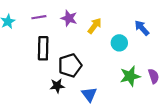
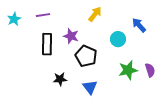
purple star: (69, 18) -> (71, 36), moved
yellow arrow: (95, 26) -> (95, 14), moved
black pentagon: (70, 65) -> (86, 56), moved, turned -30

